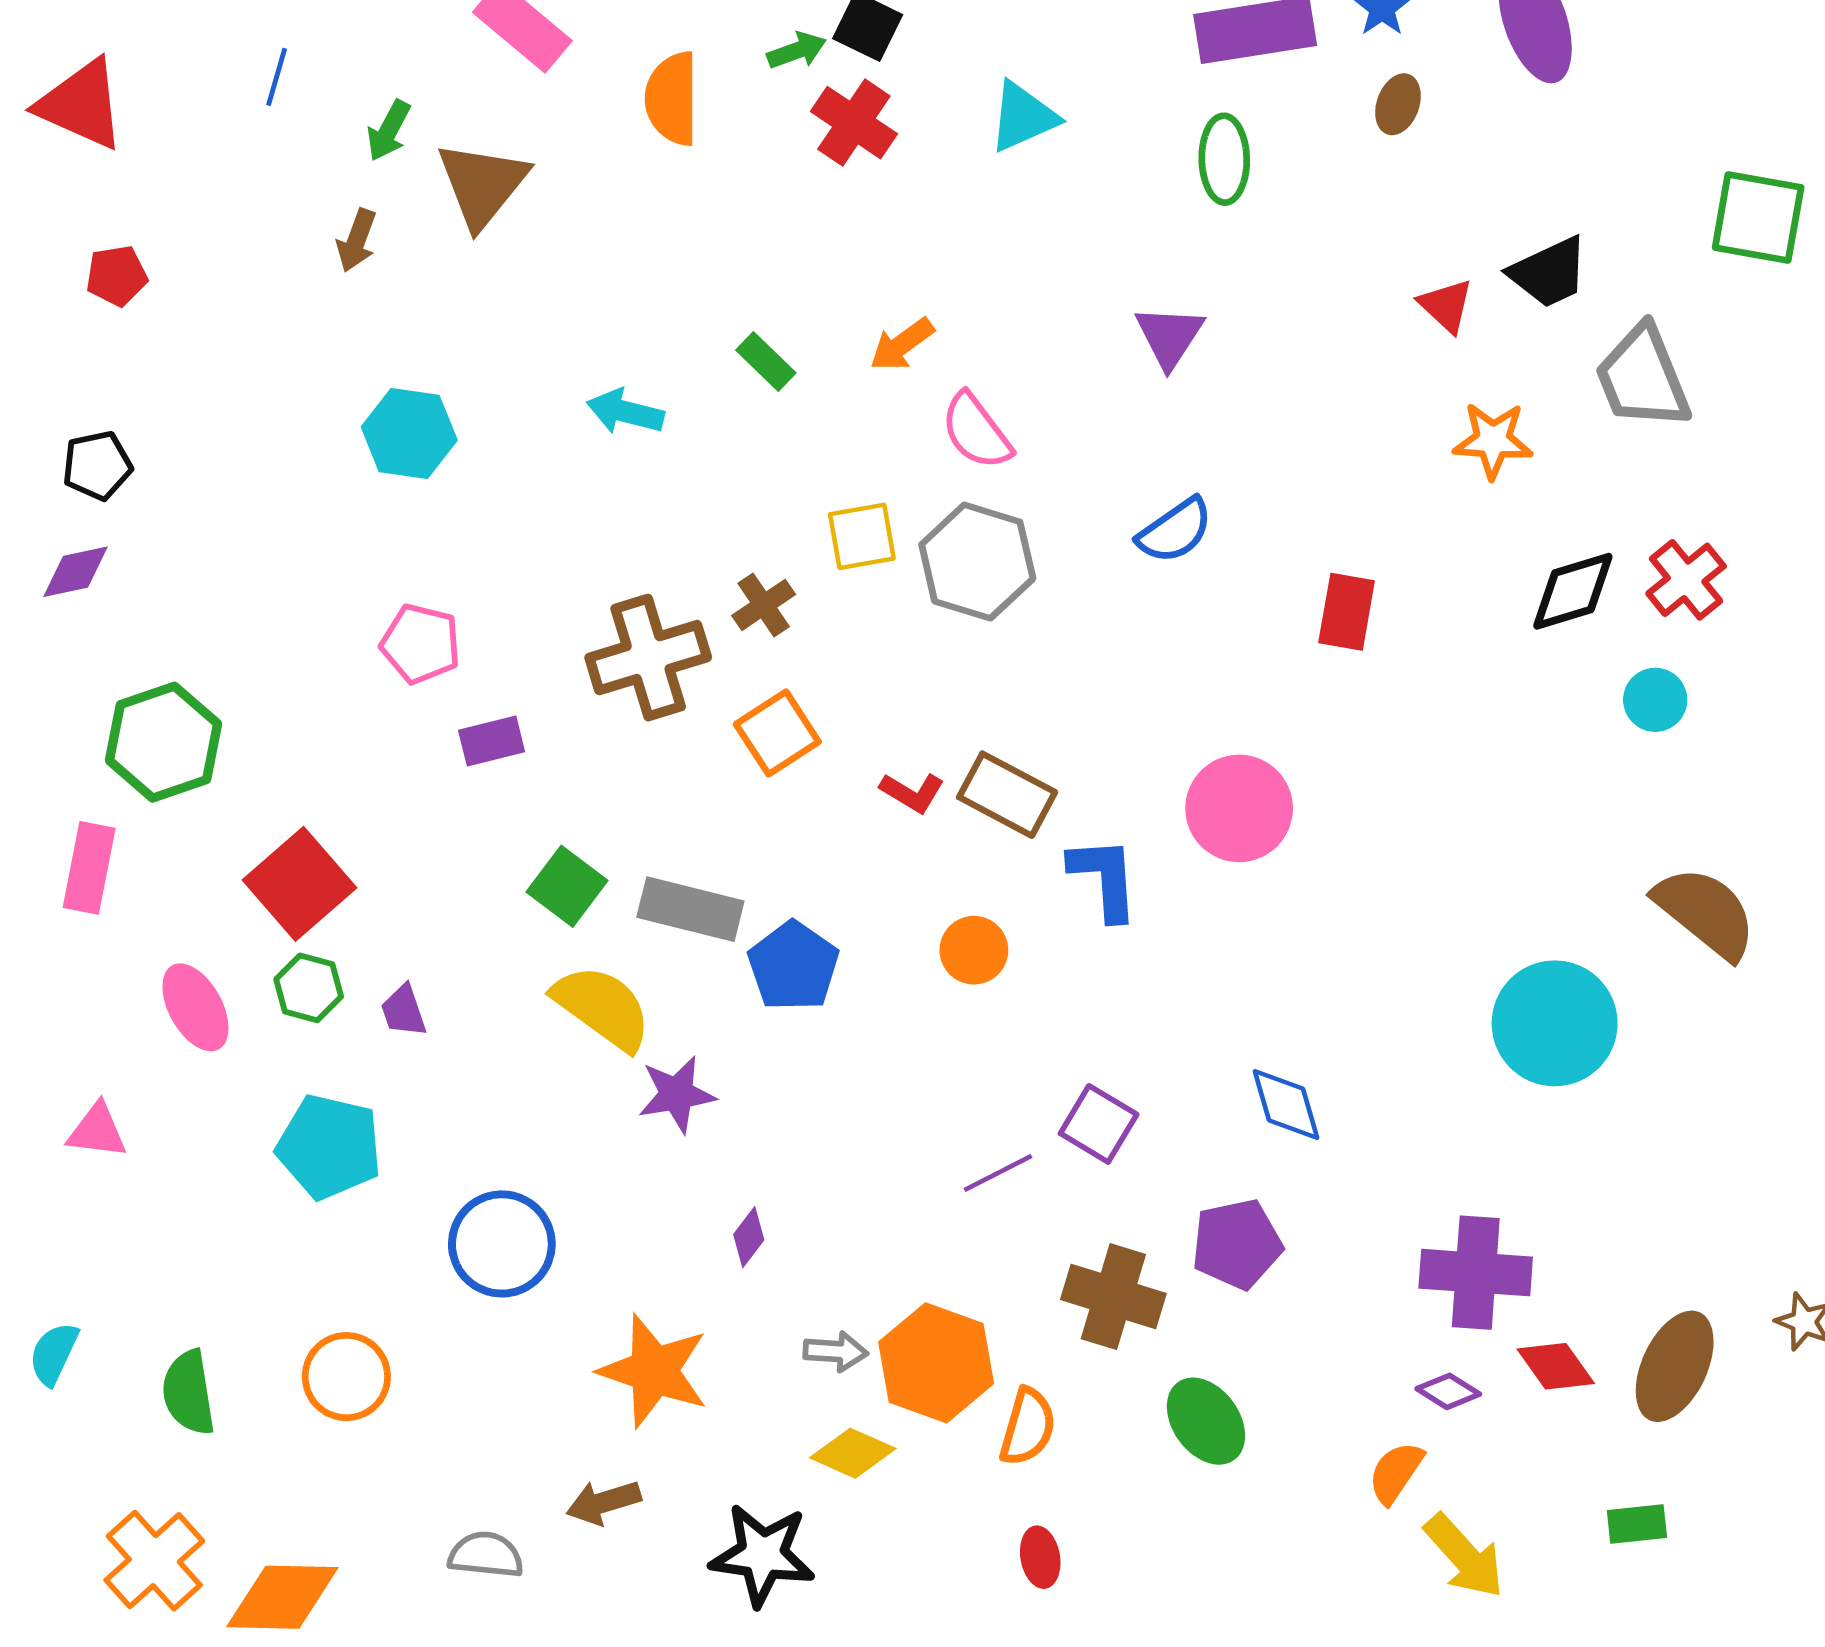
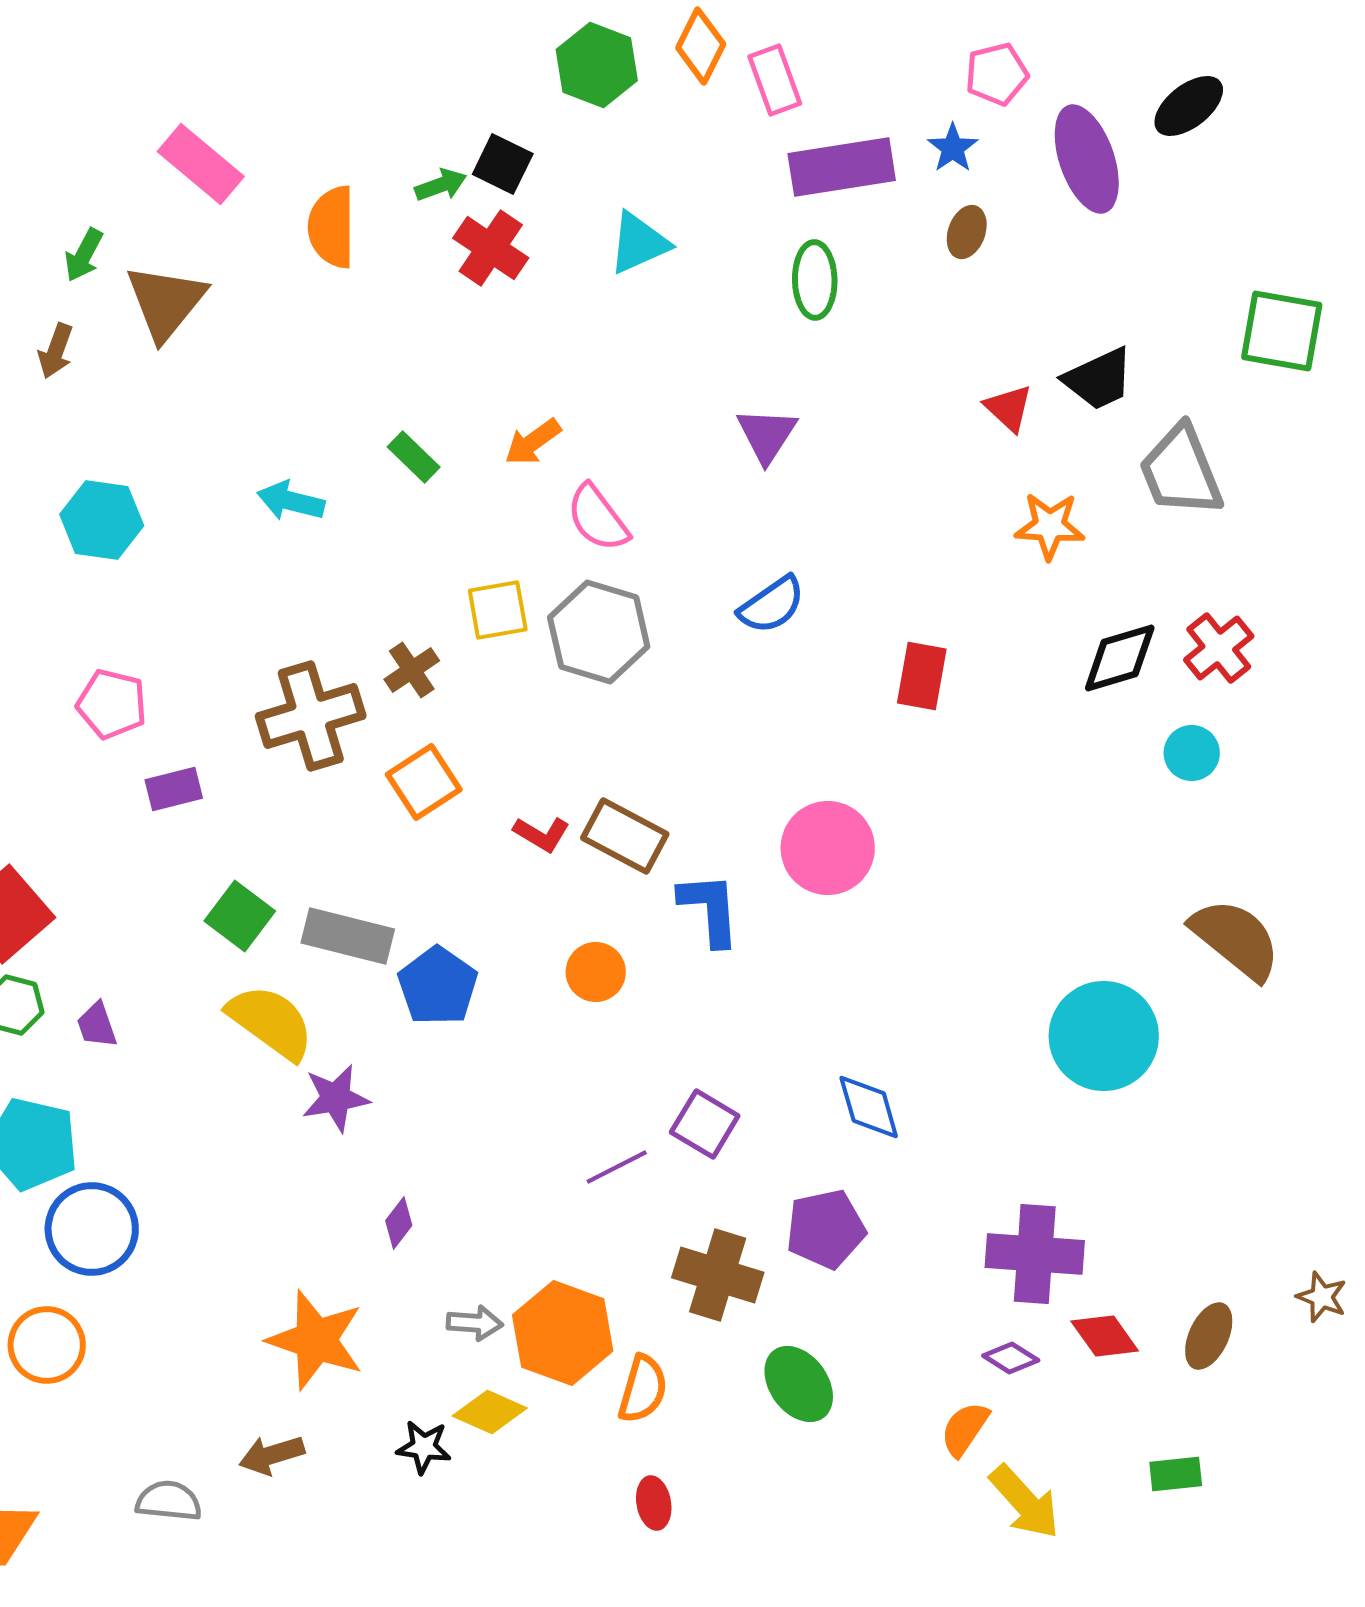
blue circle: (502, 1244) -> (92, 1229), moved
brown ellipse: (1675, 1366) -> (1209, 1336), size x0.7
black star: (762, 1555) -> (424, 1447), moved, size x0.6

